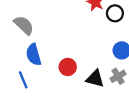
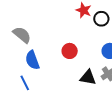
red circle: (68, 67) -> (70, 51), moved

